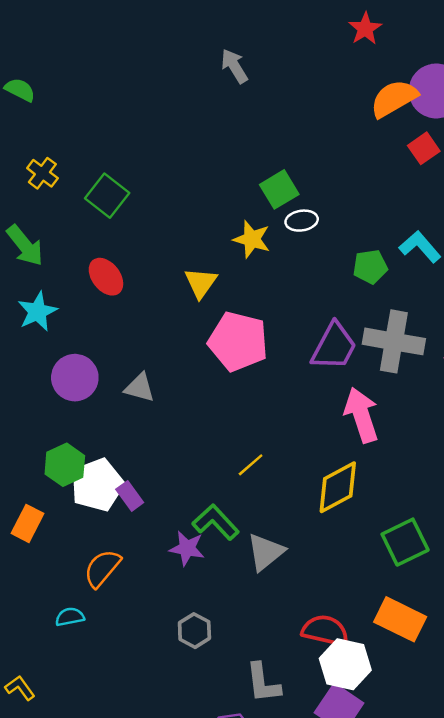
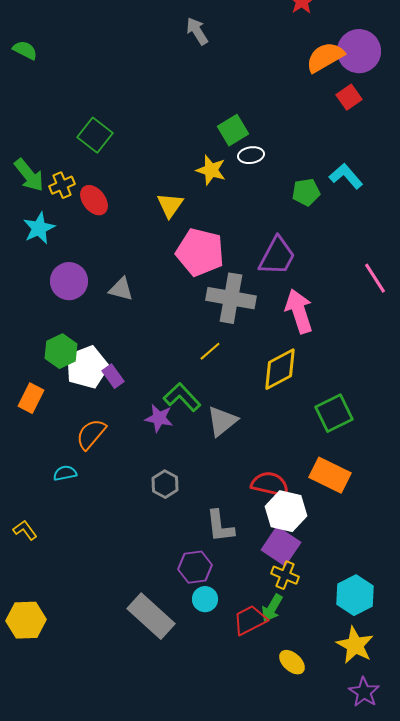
yellow cross: (42, 173) -> (62, 185), moved, turned 30
gray cross: (394, 341) -> (231, 298), moved

